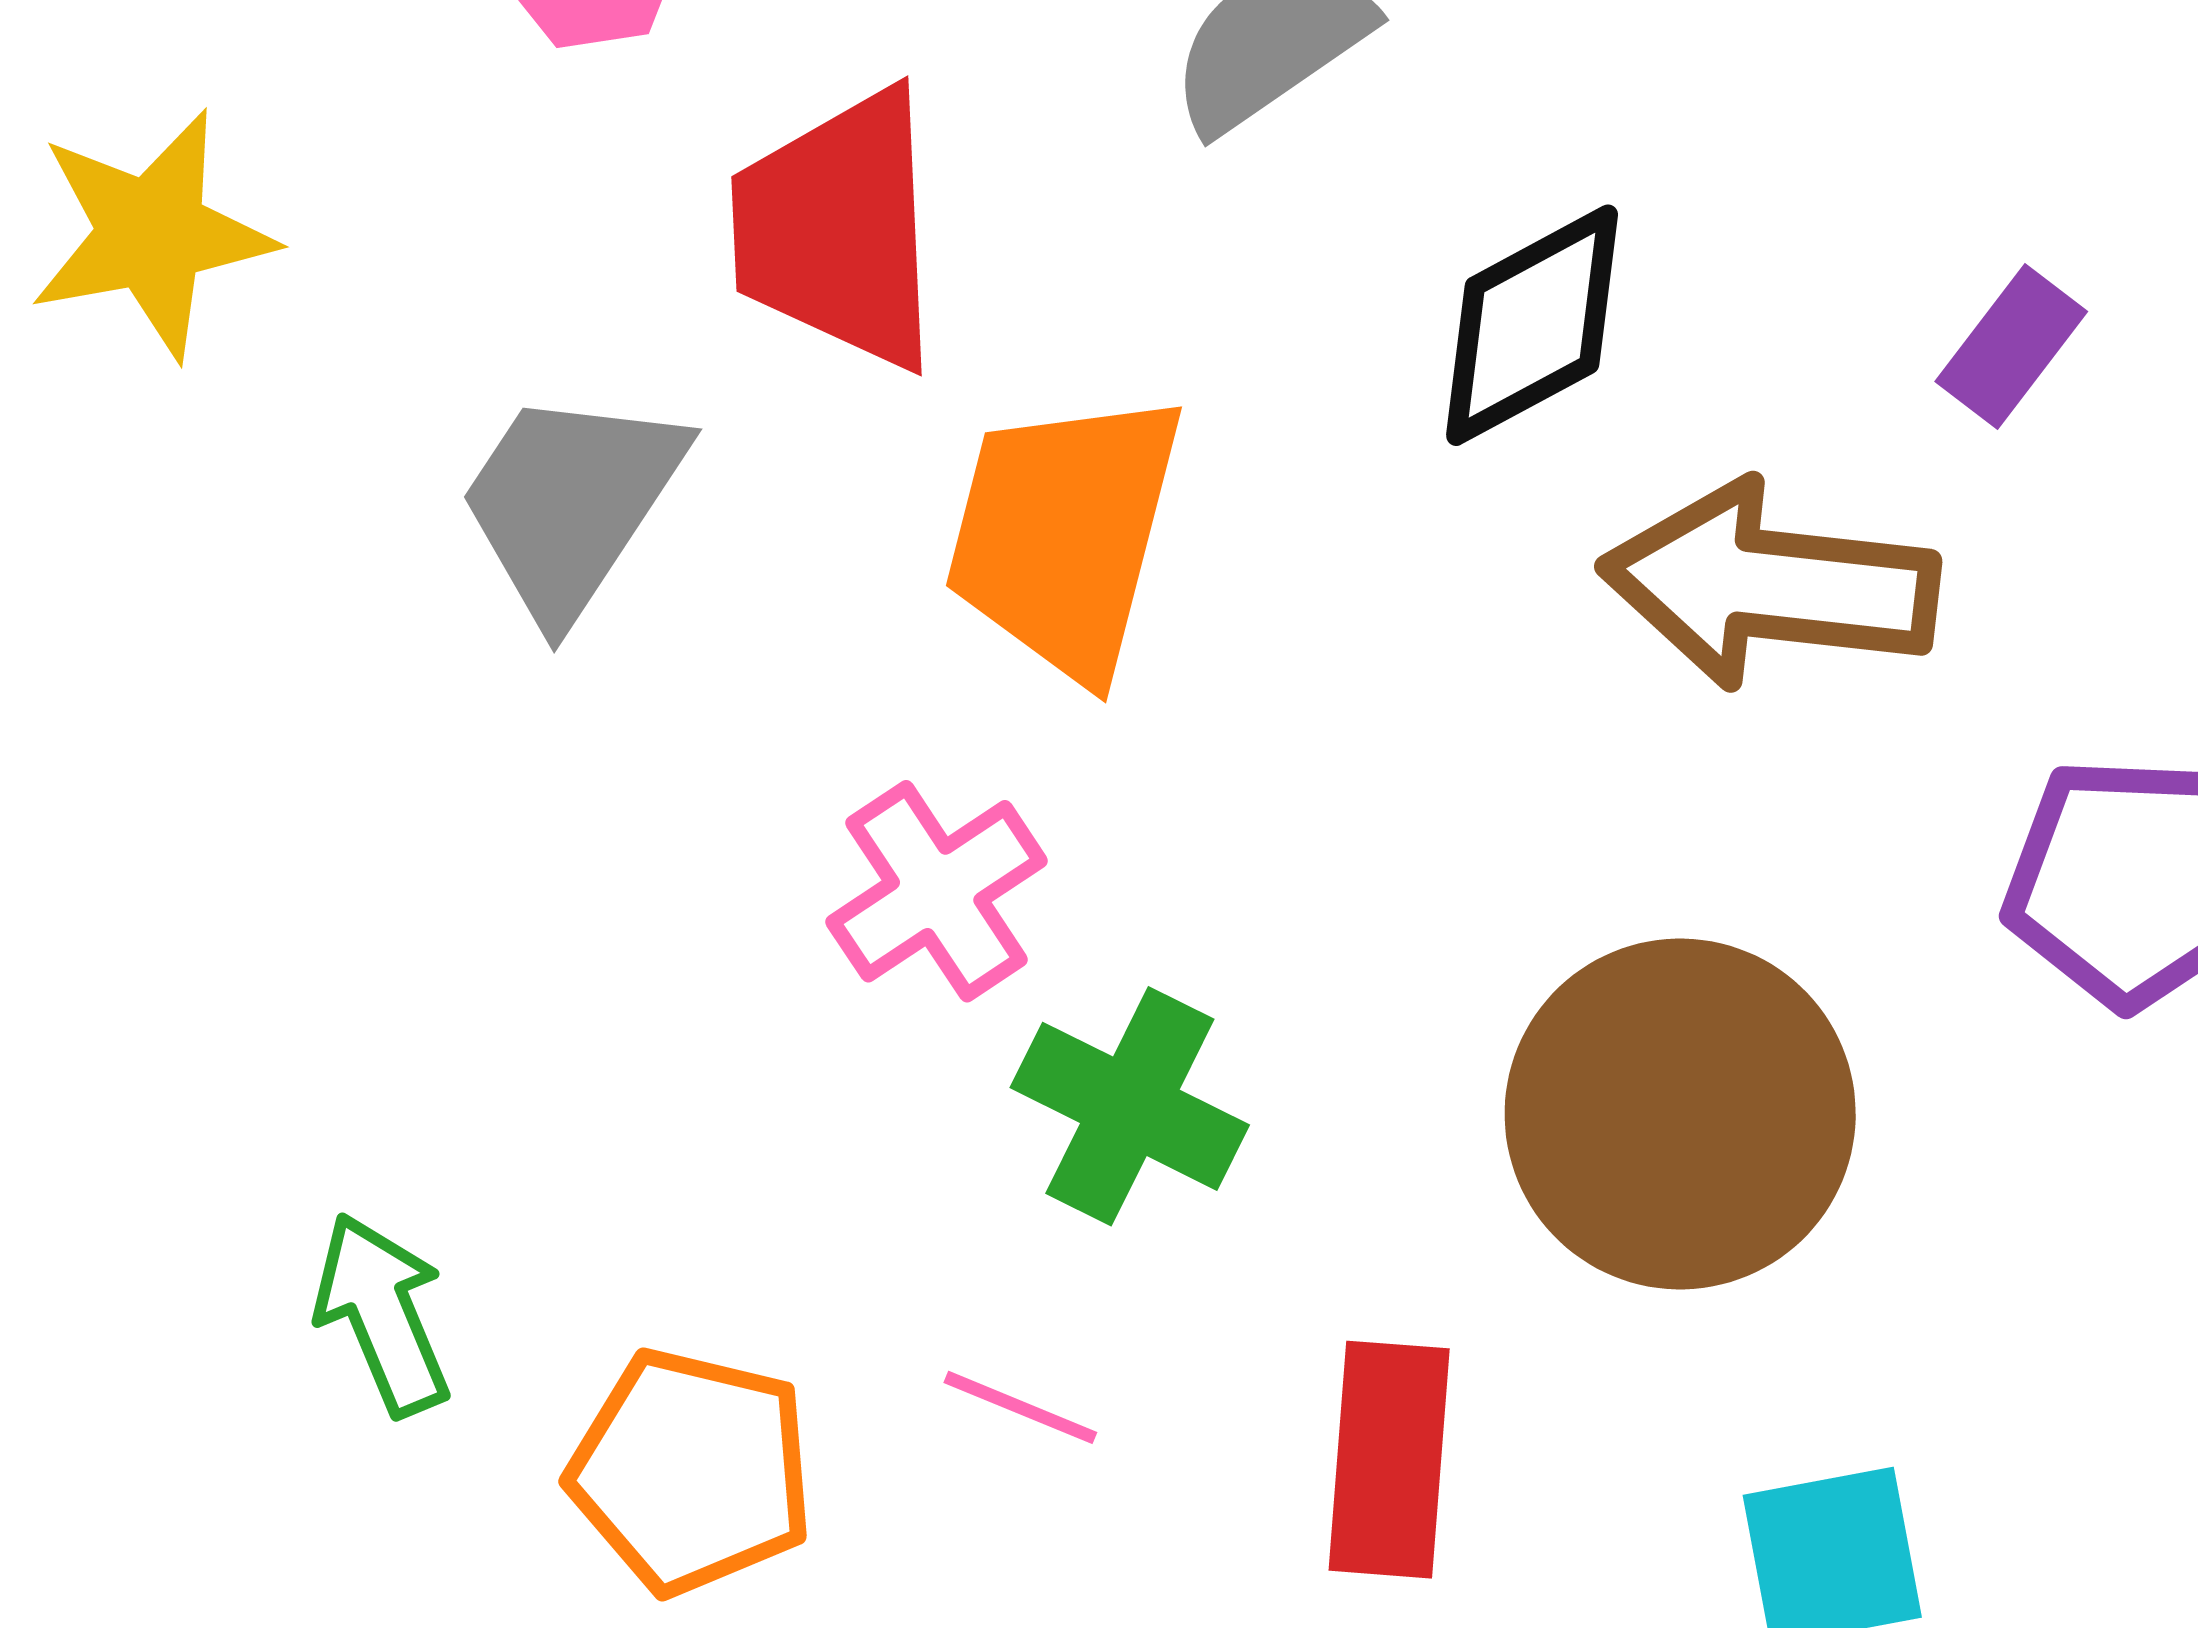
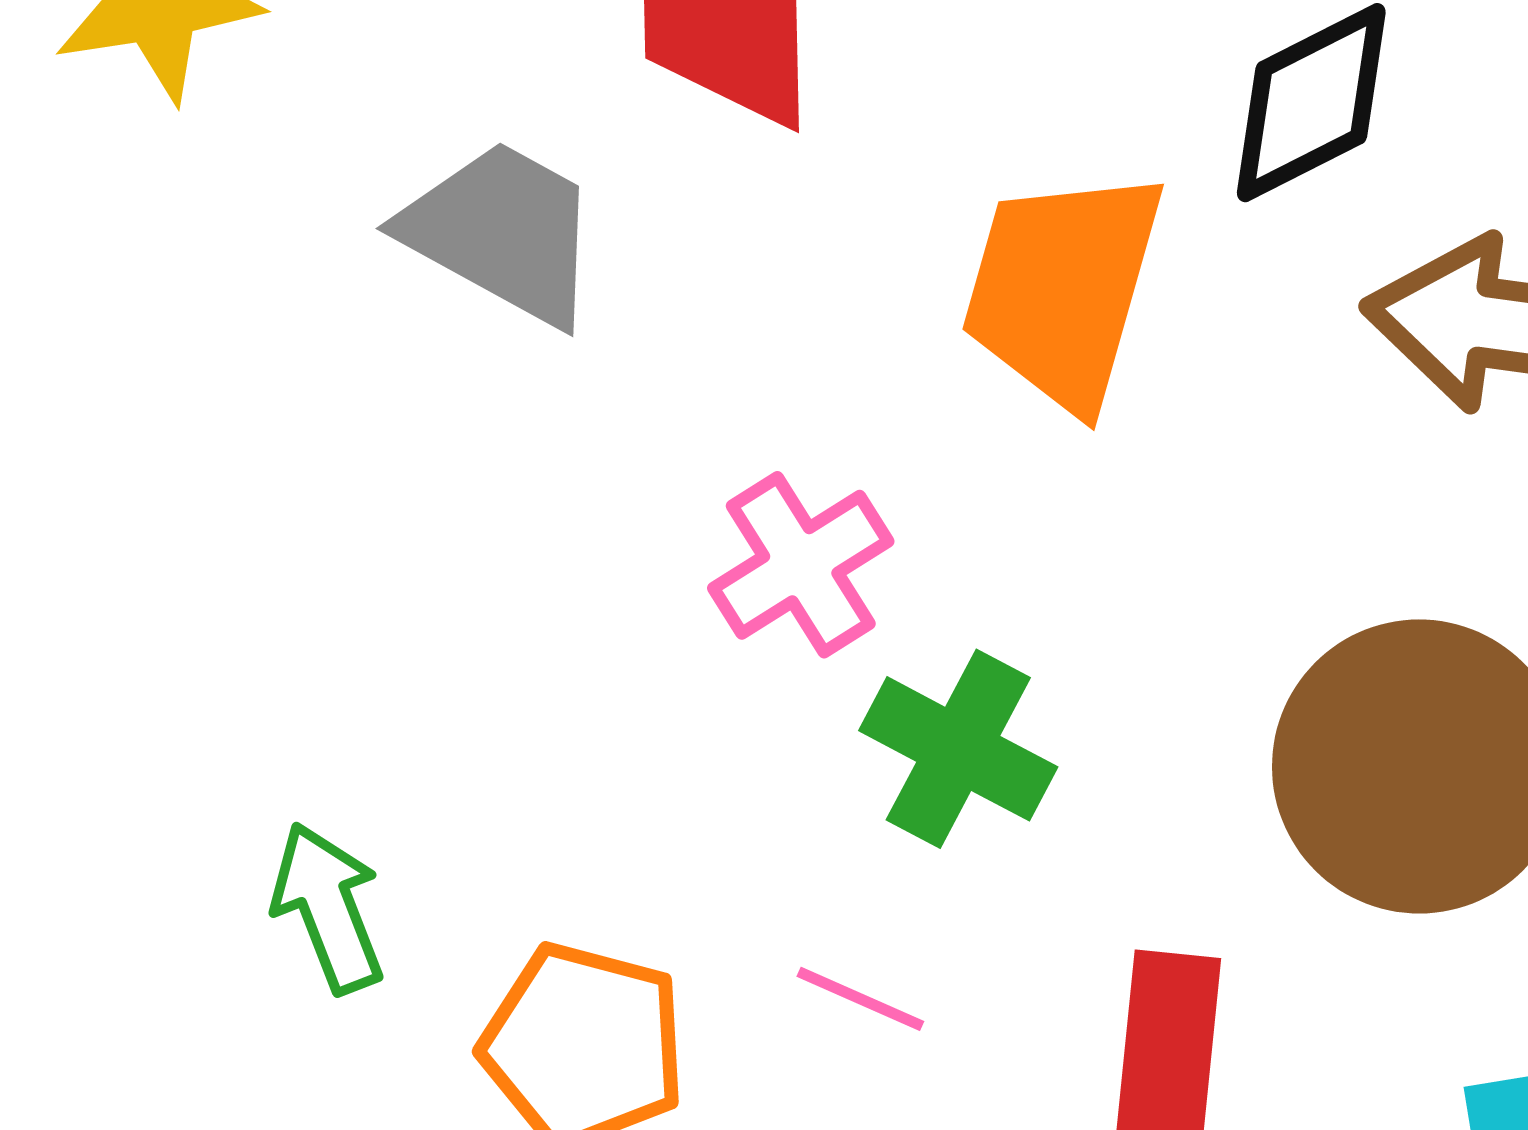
gray trapezoid: (571, 503) -> (502, 232), turned 84
orange trapezoid: (1064, 535) -> (1063, 289), moved

